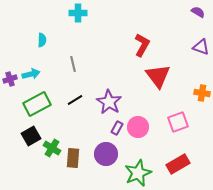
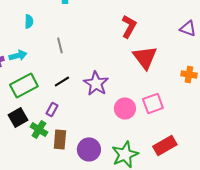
pink square: (178, 122) -> (153, 103), moved
purple rectangle: (117, 128) -> (52, 109), moved
purple circle: (106, 154) -> (89, 149), moved

